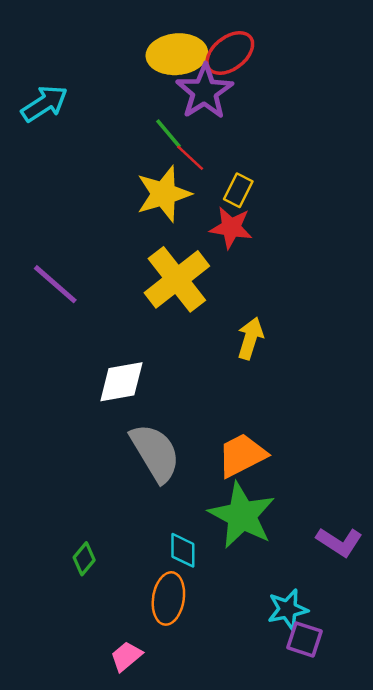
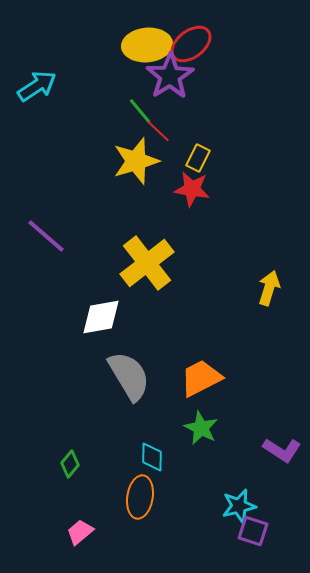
yellow cross: (177, 279) -> (147, 263), moved
yellow arrow: (250, 338) -> (269, 288), moved
green star: (242, 515) -> (201, 428), size x0.6
pink trapezoid: (126, 656) -> (80, 532), moved

